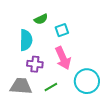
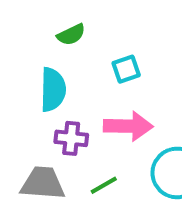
green semicircle: (41, 19) -> (71, 35), moved
pink arrow: (63, 58) -> (128, 126), turned -65

